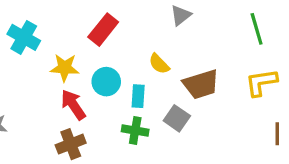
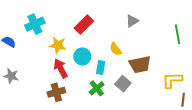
cyan cross: (24, 37) -> (35, 24), turned 30
yellow L-shape: (261, 82) -> (172, 80), moved
green cross: (135, 131) -> (97, 88), turned 35

